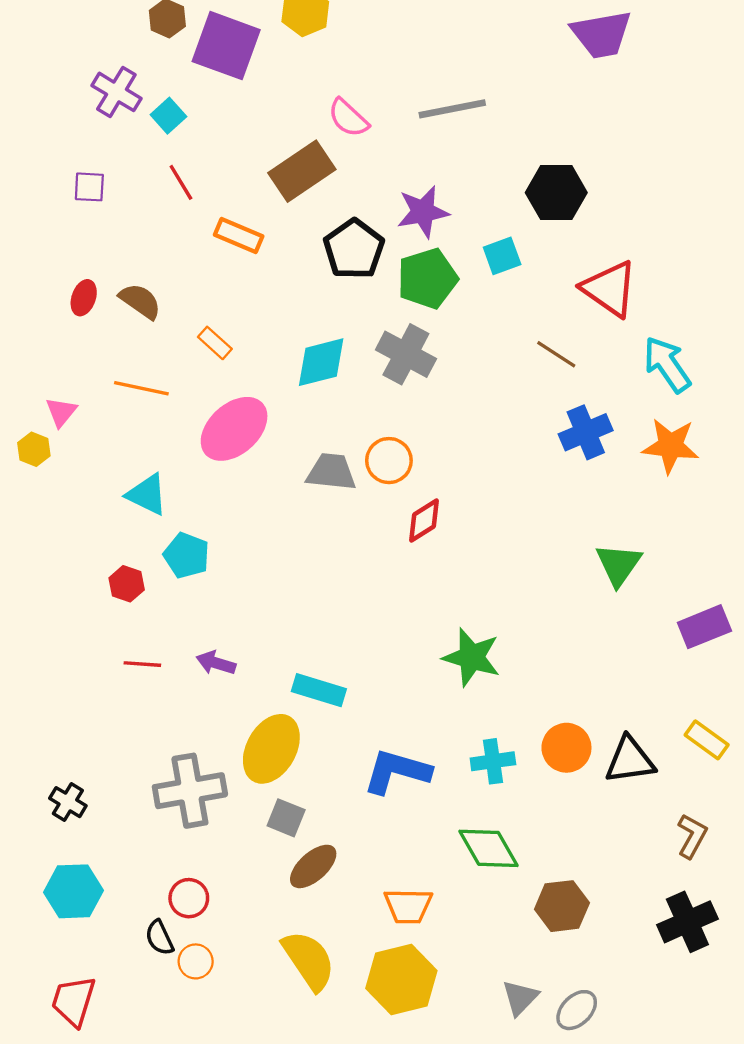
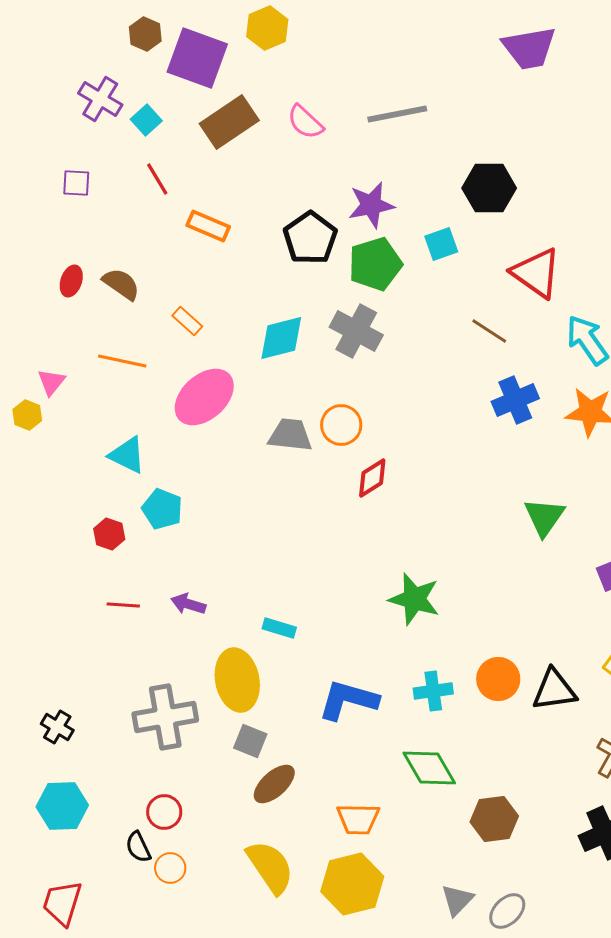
brown rectangle: (302, 171) -> (229, 122), moved
cyan rectangle: (319, 690) -> (279, 628), size x0.7
yellow ellipse: (271, 749) -> (237, 680), turned -40

